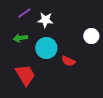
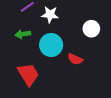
white circle: (91, 36) -> (91, 29), moved

